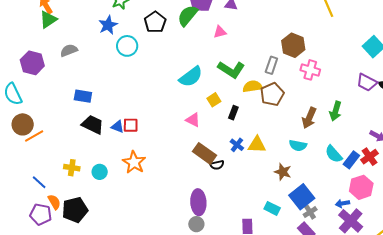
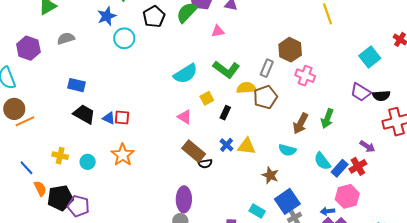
purple pentagon: (41, 214) -> (78, 206), moved

